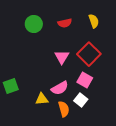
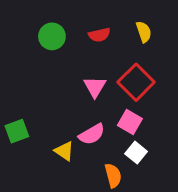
yellow triangle: (42, 99) -> (64, 151), turned 40
white square: (81, 100) -> (136, 153), moved
orange semicircle: (64, 109) -> (113, 175), moved

